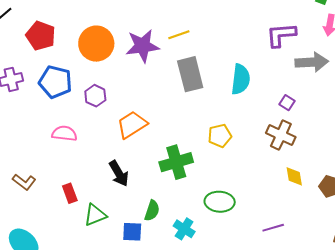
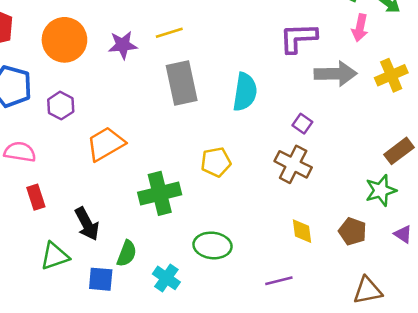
purple star: (142, 46) -> (123, 45), size x0.7
black arrow: (119, 173) -> (87, 224), moved
yellow diamond: (294, 176) -> (302, 231), moved
red rectangle: (70, 193) -> (36, 197), moved

